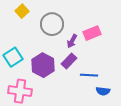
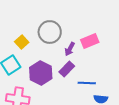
yellow square: (22, 11) -> (22, 42), moved

